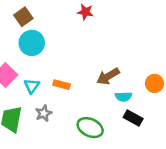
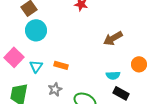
brown arrow: (108, 76) -> (113, 38), moved
gray star: (44, 113) -> (55, 89), moved

